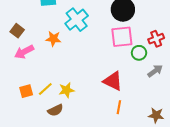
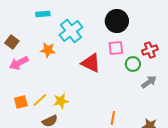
pink square: (122, 37) -> (116, 48), size x0.7
red triangle: (113, 81) -> (91, 63), moved

